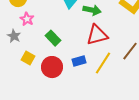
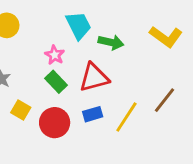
pink star: (27, 19) -> (55, 55), moved
red triangle: (97, 35) -> (94, 78), moved

